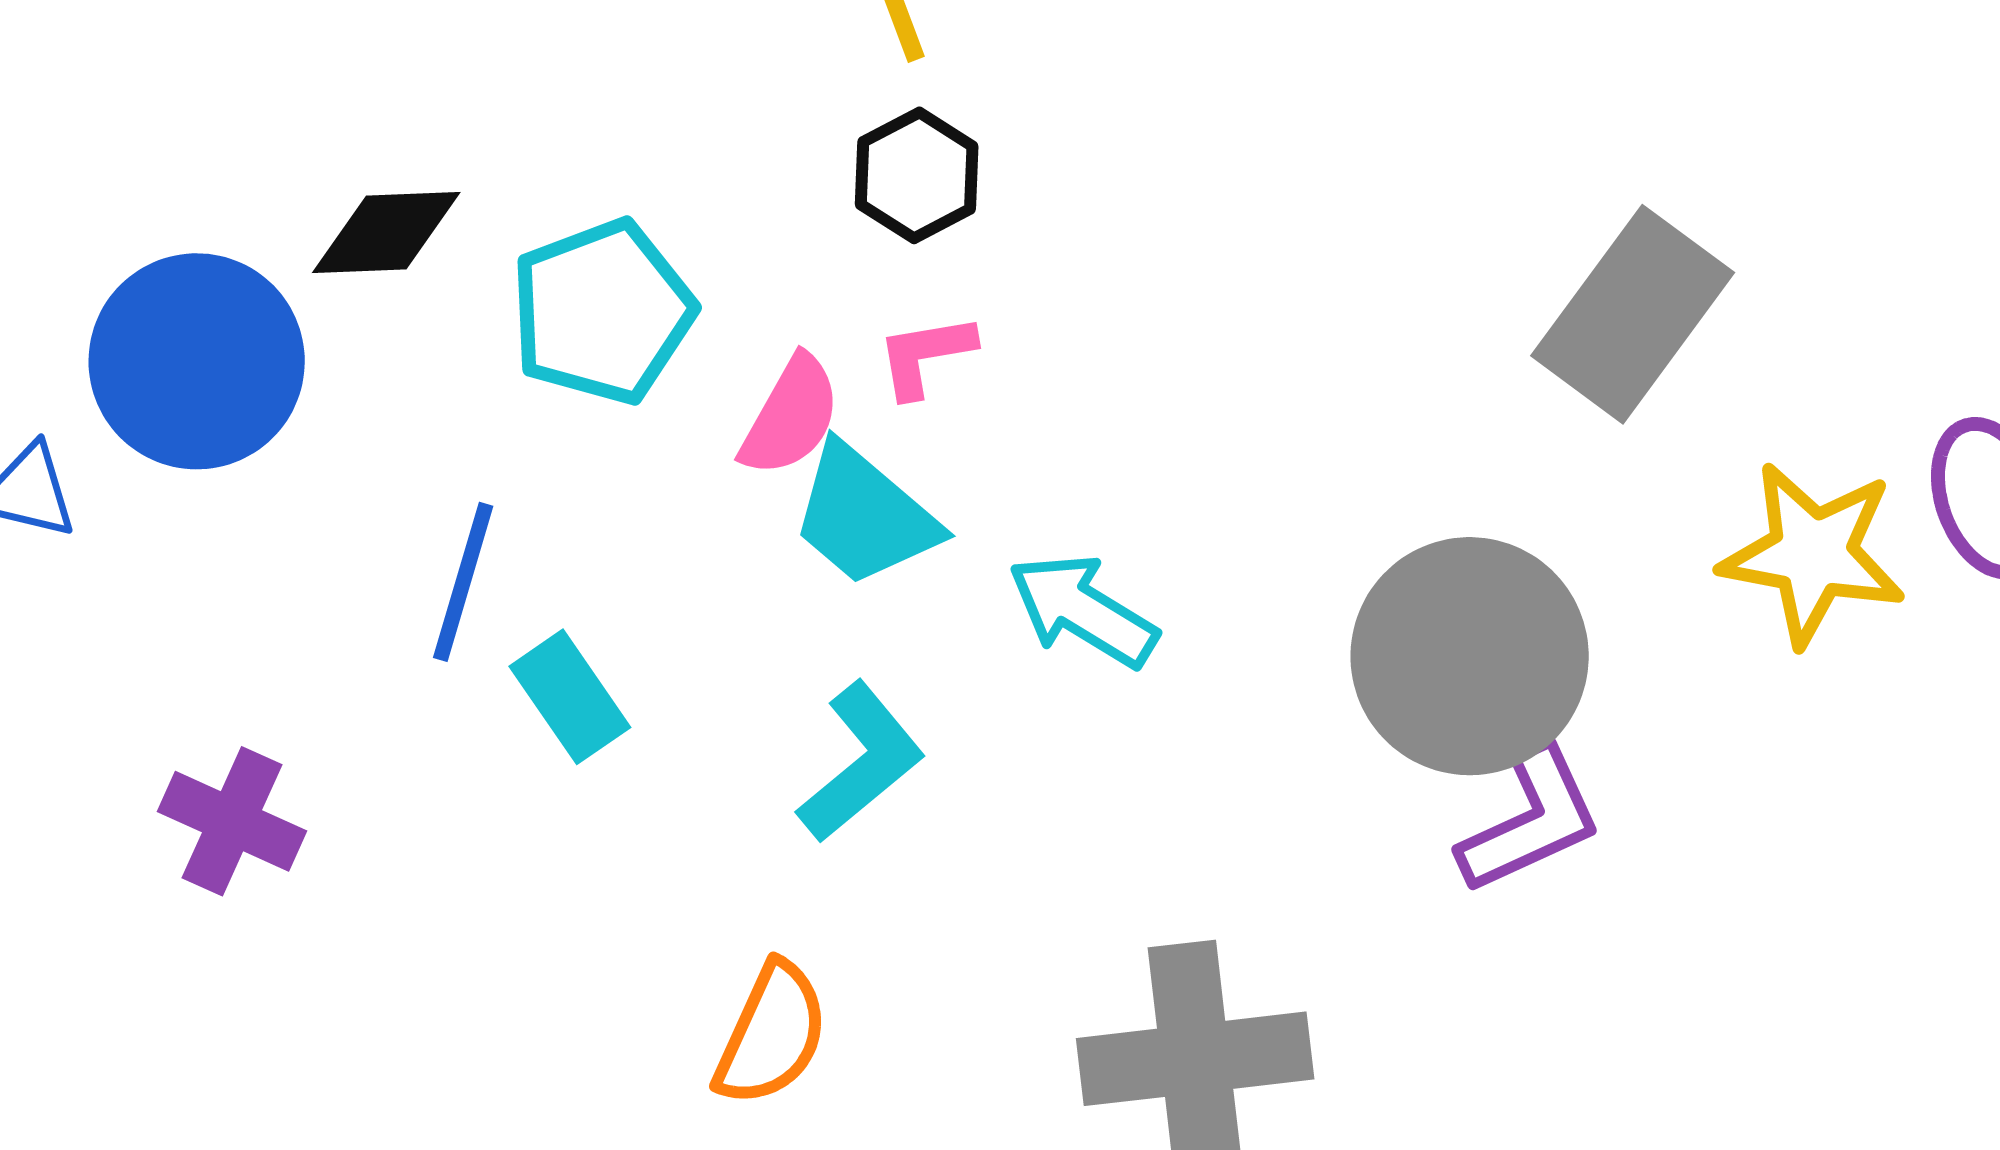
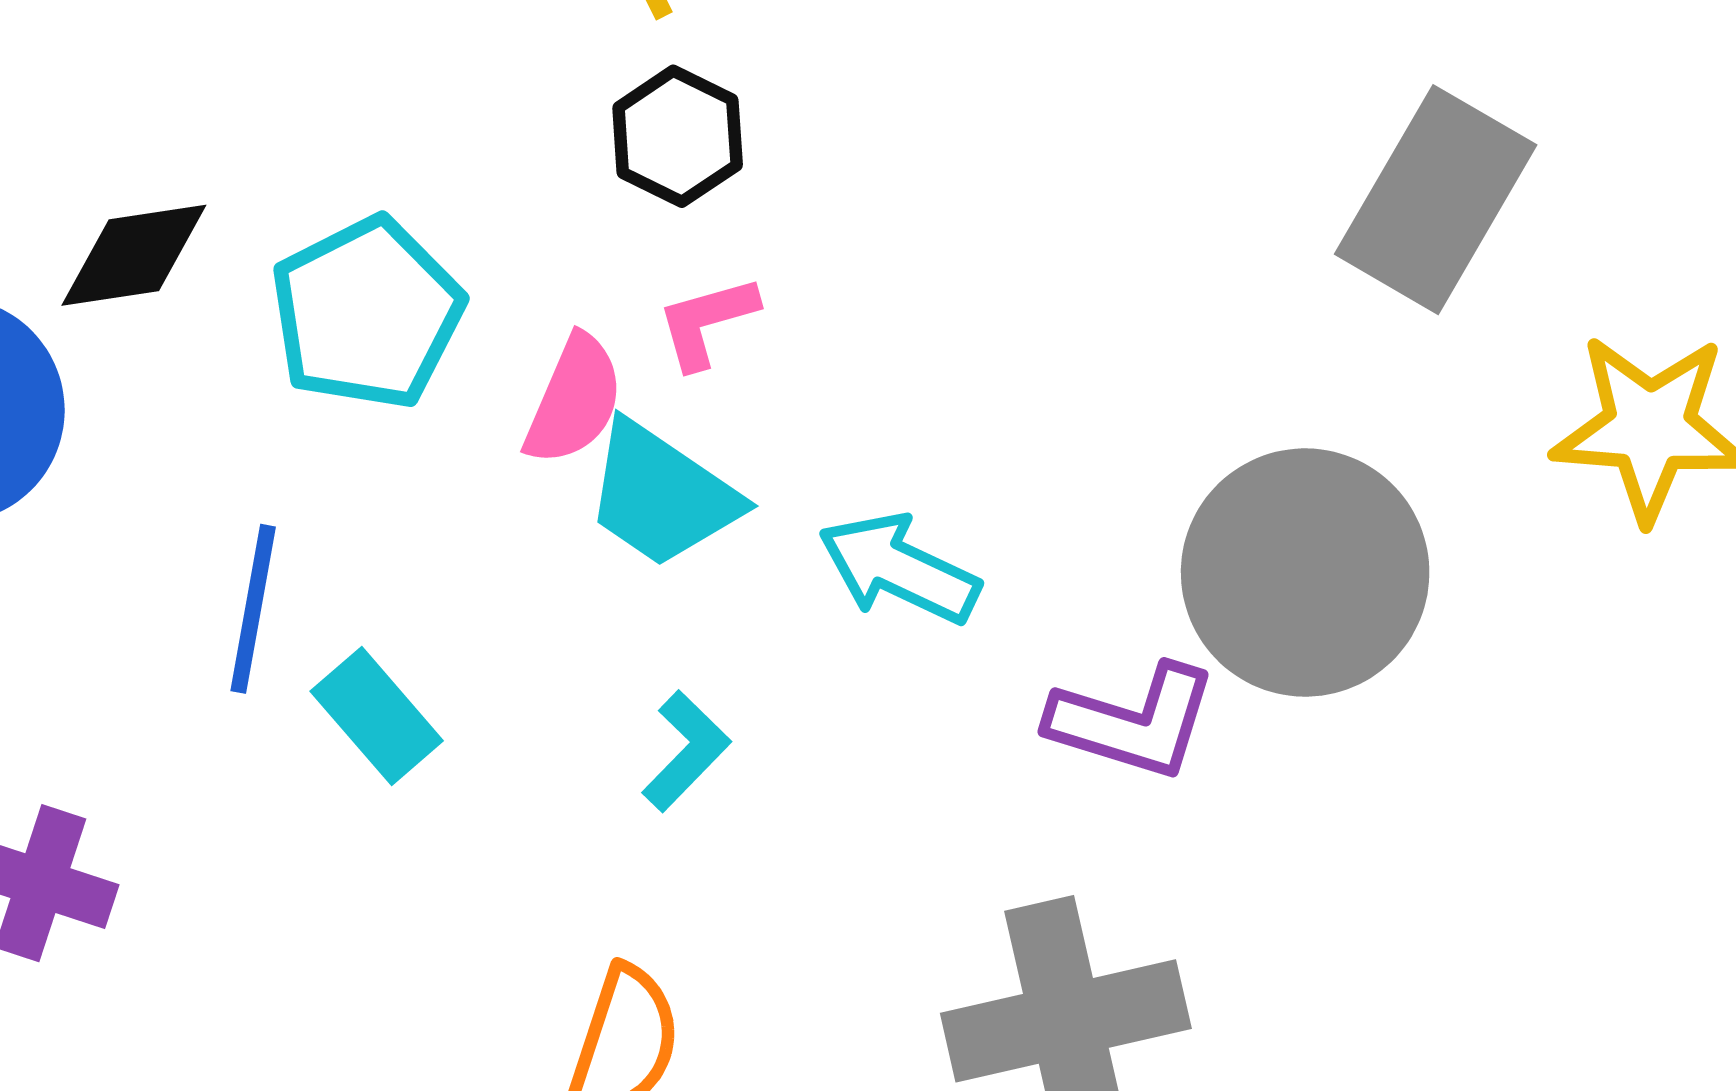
cyan L-shape: (861, 762) -> (686, 751), size x0.7
purple L-shape: (1531, 820) -> (1133, 722), moved, turned 48

